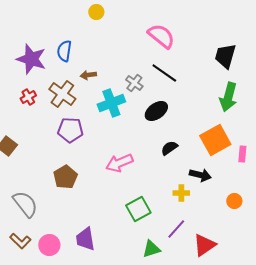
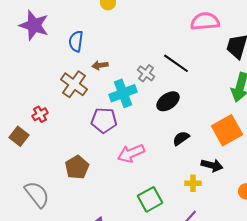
pink semicircle: (161, 36) -> (205, 21), moved, turned -44
purple star: (31, 59) -> (34, 25), moved
red cross: (28, 97) -> (40, 114), moved
purple pentagon: (70, 130) -> (104, 120), moved

